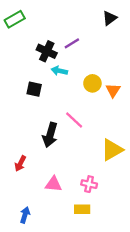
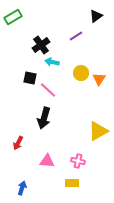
purple line: (72, 43) -> (76, 36), moved
black cross: (47, 51) -> (41, 45), turned 30
pink line: (74, 120) -> (48, 90), moved

